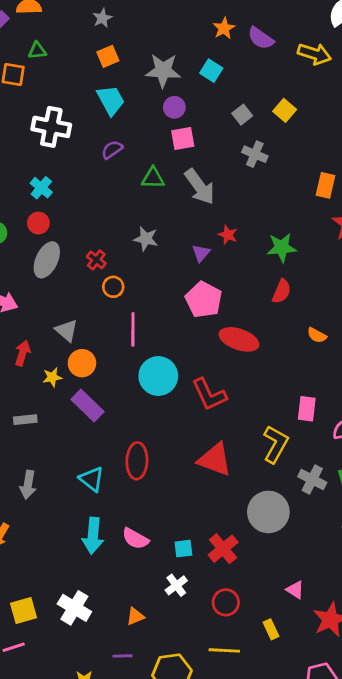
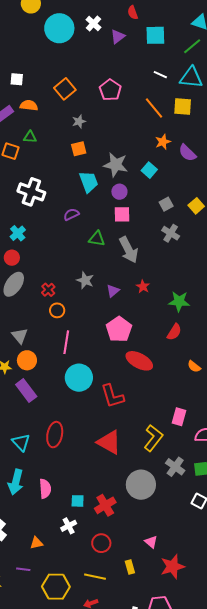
cyan trapezoid: (111, 100) -> (89, 182), moved
purple triangle: (201, 253) -> (113, 291), moved
pink semicircle: (135, 539) -> (45, 489), turned -132

